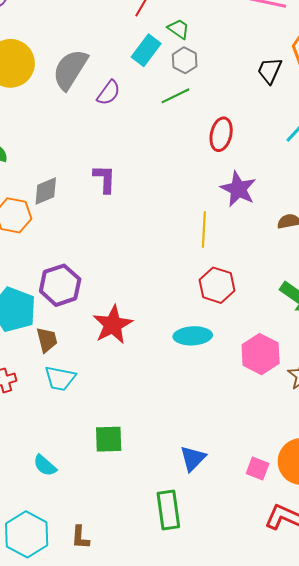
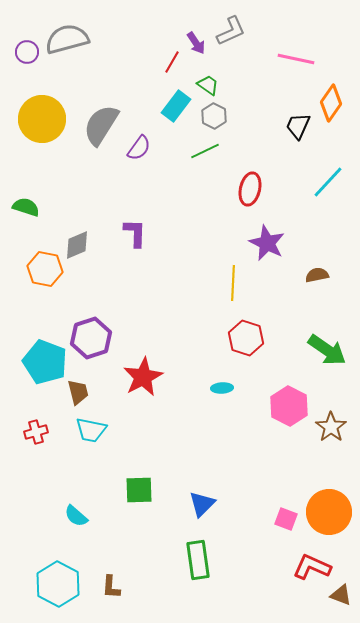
cyan ellipse: (193, 336) -> (222, 388), size x0.6
blue triangle: (193, 458) -> (202, 504), moved

